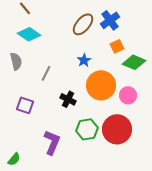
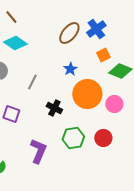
red circle: (117, 129) -> (103, 138), size x0.6

